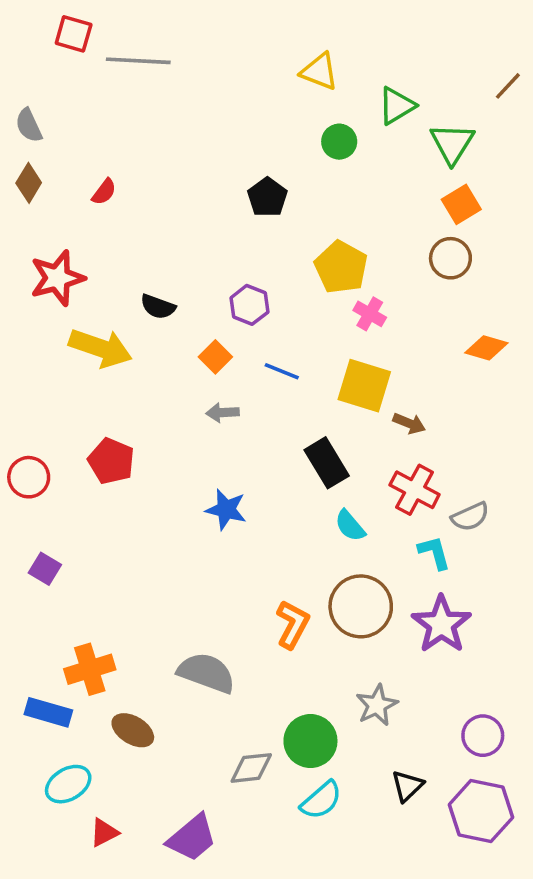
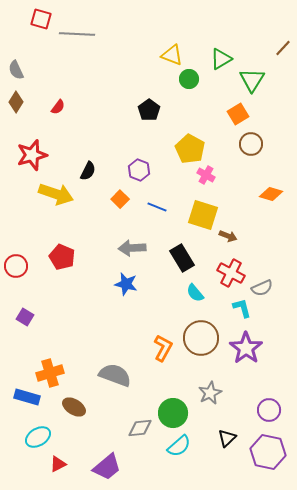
yellow triangle: (319, 72) -> (172, 55), moved
orange square: (461, 204) -> (238, 114), moved
black semicircle: (158, 307) -> (88, 171), turned -84
gray arrow: (223, 413) -> (132, 248), moved, size x1.5

